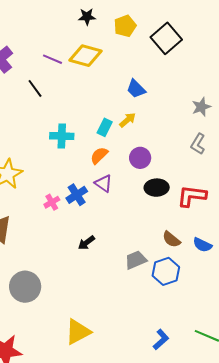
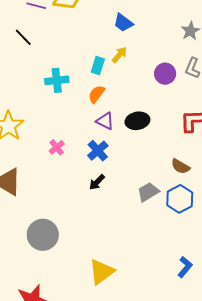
purple circle: (140, 158) -> (165, 74), moved
black ellipse: (157, 188) -> (137, 121), moved
blue cross: (77, 195) -> (98, 151), moved

